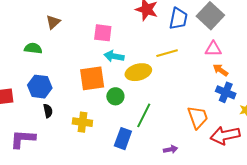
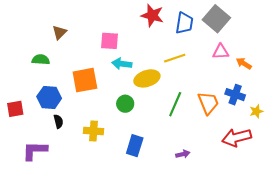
orange arrow: (220, 70) -> (244, 63), moved
orange square: (92, 78) -> (85, 80), moved
green line: (144, 115) -> (175, 104), moved
orange trapezoid: (198, 117) -> (208, 103), moved

